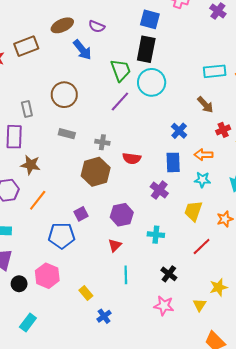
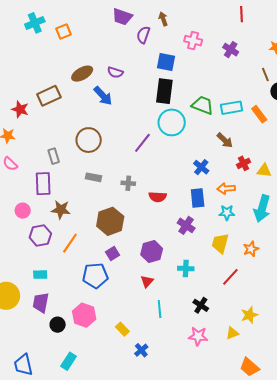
green trapezoid: (121, 70) -> (203, 105), moved, turned -45
brown hexagon: (96, 172) -> (110, 221), moved
yellow triangle: (200, 305) -> (232, 333), turned 40

